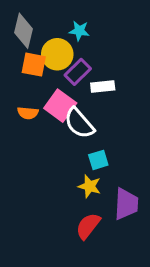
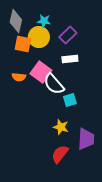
cyan star: (79, 31) -> (44, 21), moved
purple rectangle: (78, 72) -> (68, 35), moved
cyan square: (98, 160) -> (70, 100), moved

